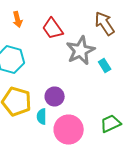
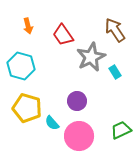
purple circle: (55, 96) -> (77, 101), moved
cyan semicircle: (42, 116) -> (52, 123), turned -42

